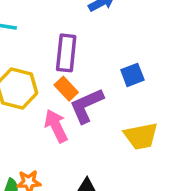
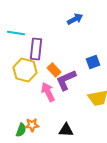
purple rectangle: (66, 53) -> (36, 49), moved

